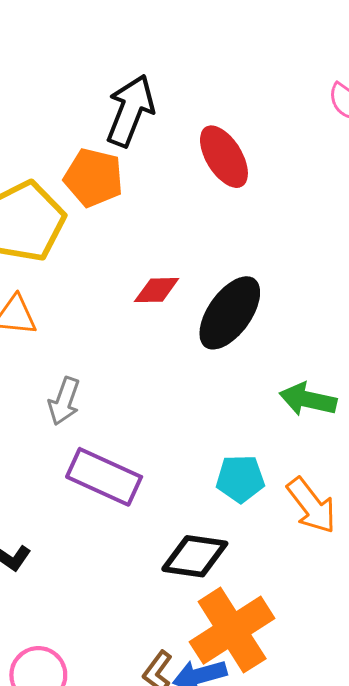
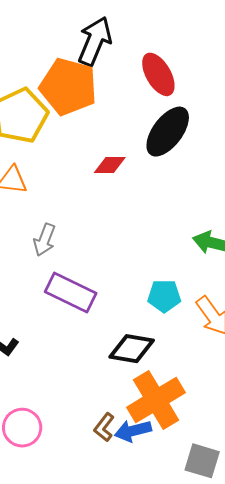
orange pentagon: (94, 178) -> (68, 87), size x1.4
black ellipse: (230, 313) -> (168, 132), moved

